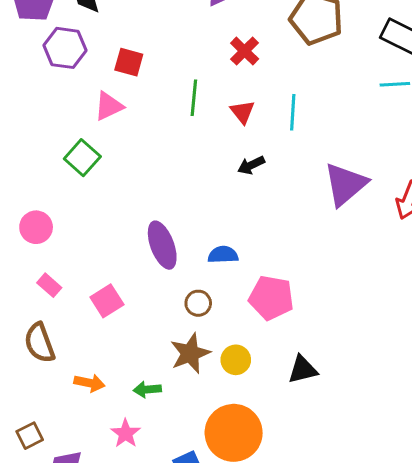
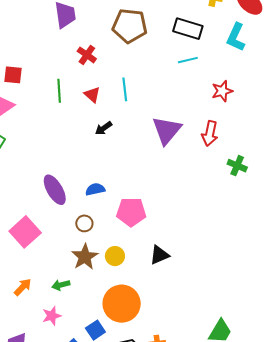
pink square: (107, 301) -> (25, 232), size x1.4
orange arrow: (89, 383) -> (23, 287), turned -48
pink star: (126, 433) -> (52, 316), turned 30

